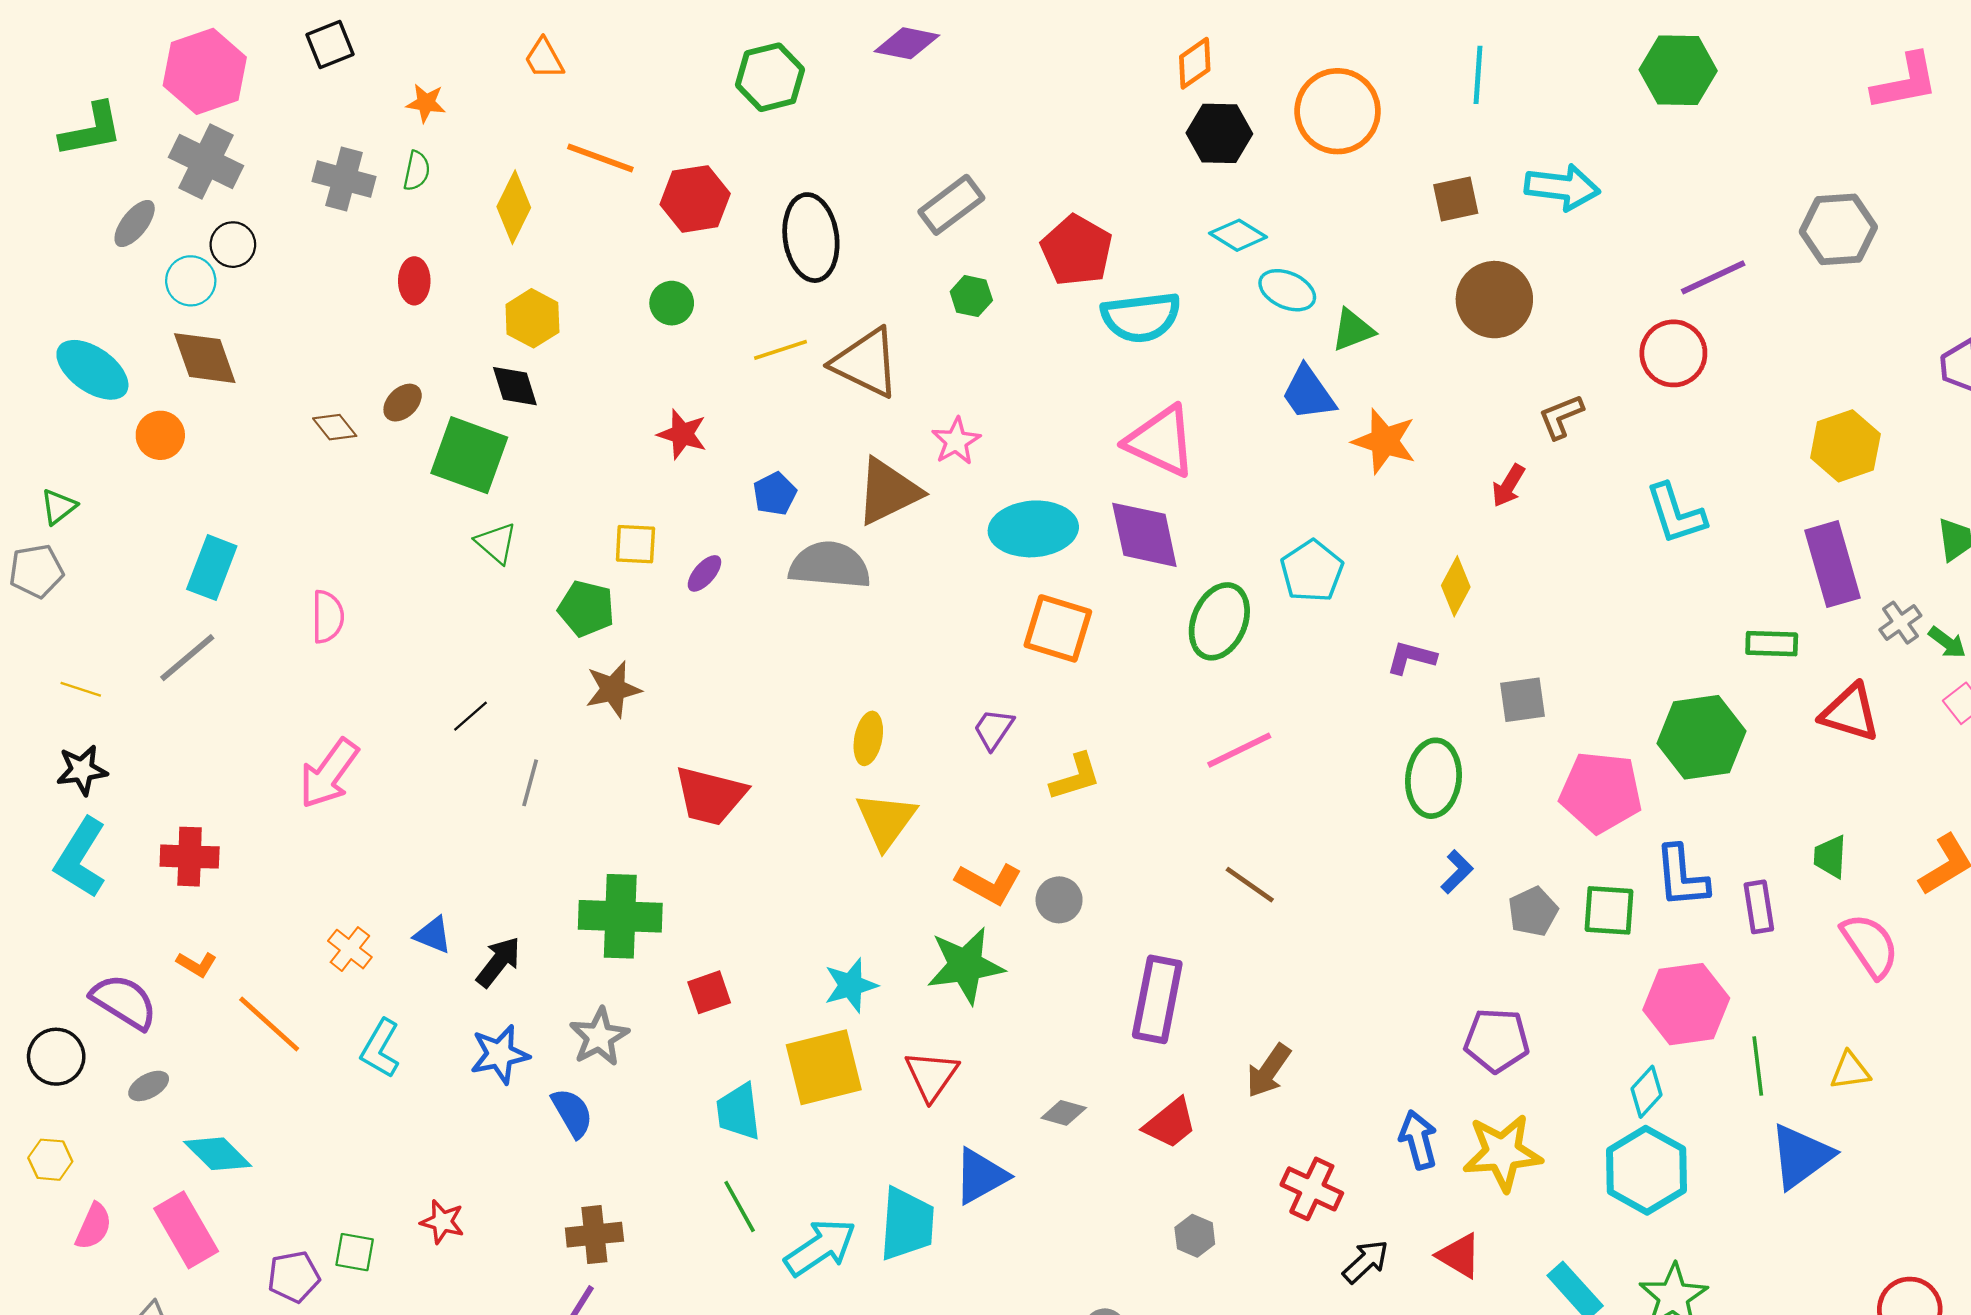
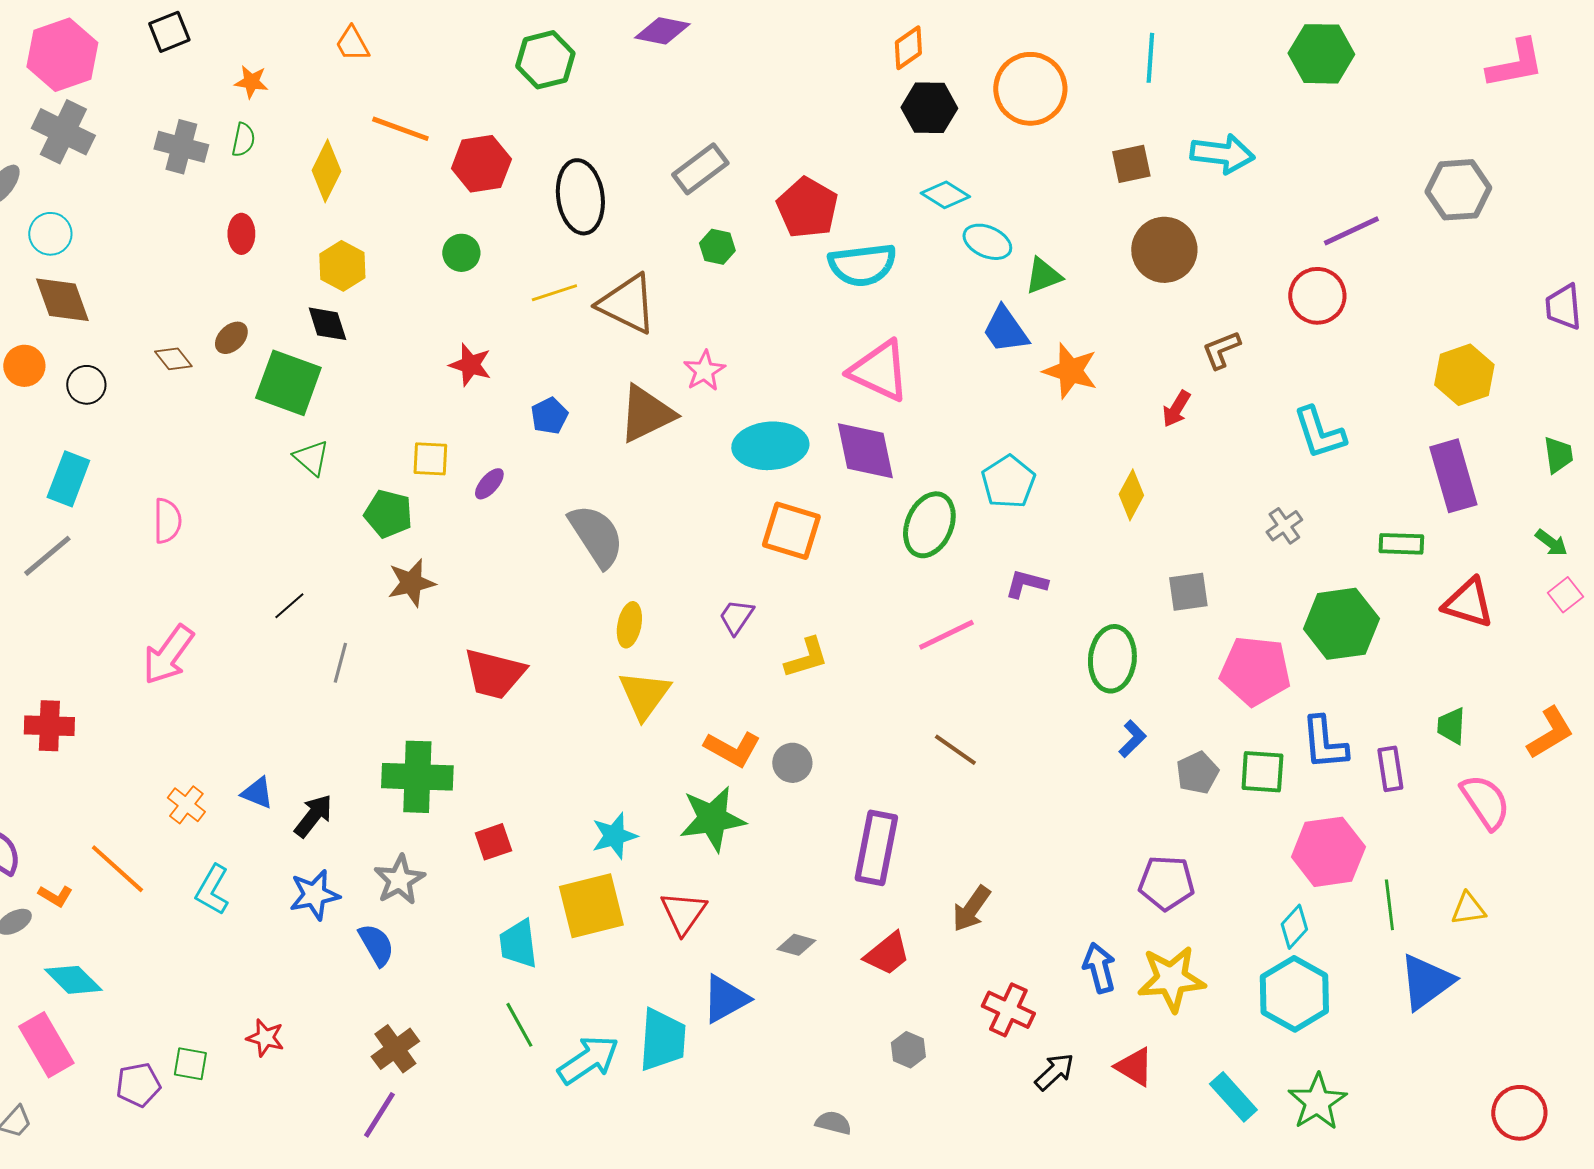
black circle: (233, 245) -> (86, 385), moved
gray semicircle: (830, 565) -> (596, 536), moved, turned 52
gray cross: (1900, 623) -> (1284, 526), moved
purple L-shape: (1411, 658) -> (1026, 584), moved
orange L-shape: (197, 964) -> (55, 896), moved
brown cross: (594, 1235) -> (395, 1049), turned -30

